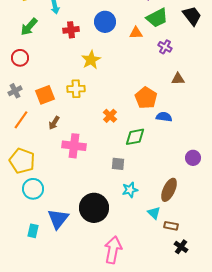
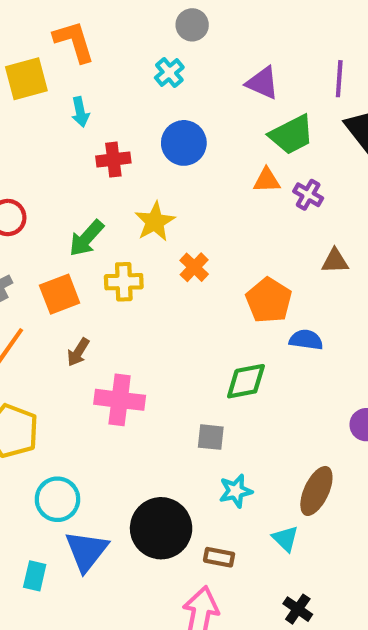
green arrow: (29, 27) -> (86, 238), moved
orange triangle: (136, 33) -> (267, 180), moved
orange cross: (110, 116) -> (194, 267), moved
cyan circle: (33, 189) -> (57, 499), moved
brown rectangle: (171, 226) -> (219, 557), moved
black cross: (181, 247) -> (298, 609), moved

